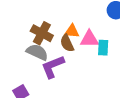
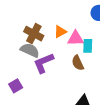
orange triangle: (72, 31) -> (60, 32), turned -32
brown semicircle: (67, 43) -> (78, 63), moved

